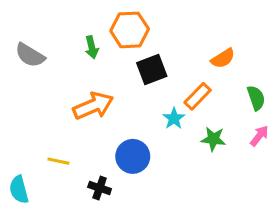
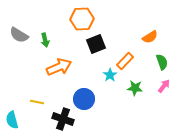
green arrow: (92, 47) -> (45, 40), moved
orange semicircle: (223, 58) -> (150, 37), moved
black cross: (100, 188) -> (63, 119), size x1.5

